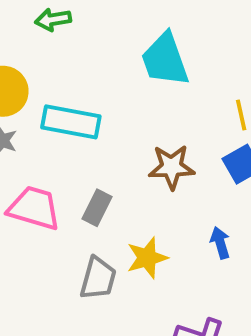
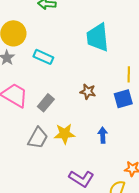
cyan rectangle: (71, 122) -> (43, 57), size x0.7
brown star: (172, 167) -> (88, 92), size x0.7

